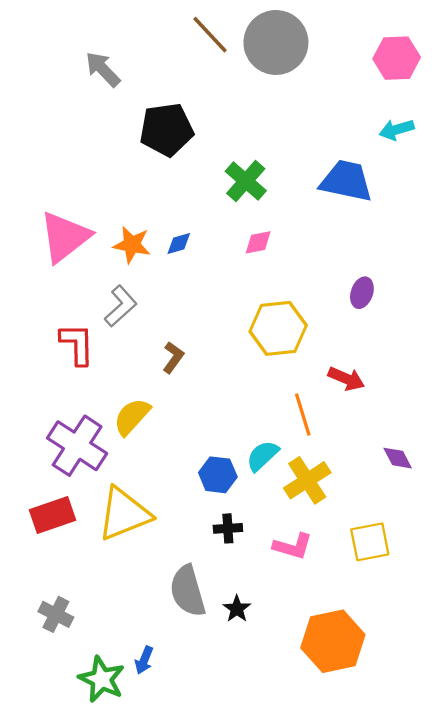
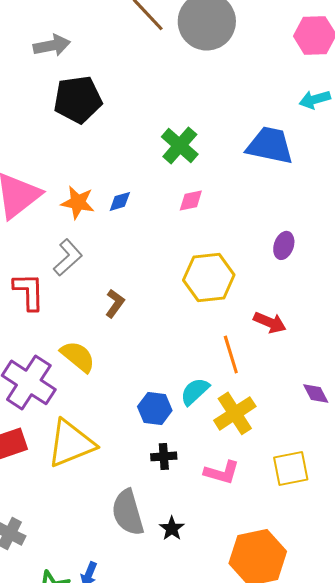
gray arrow: (103, 69) -> (52, 45), turned 123
black pentagon: (166, 130) -> (78, 99), moved
yellow semicircle: (132, 417) -> (78, 356), turned 87

